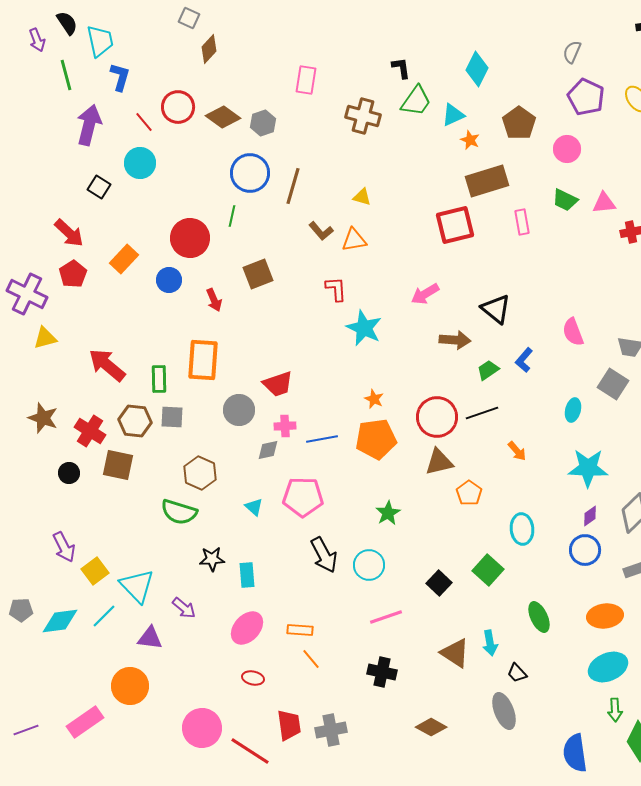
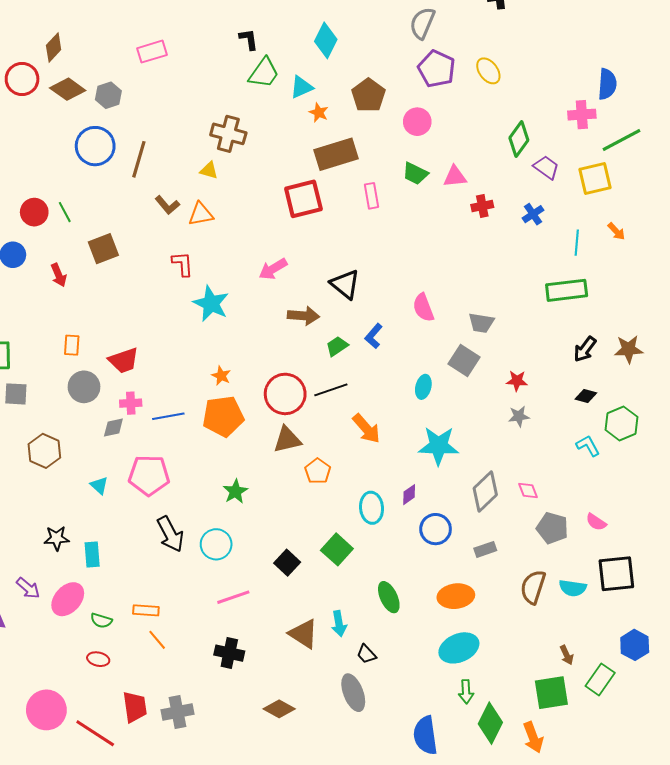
brown diamond: (209, 49) -> (54, 48), moved
gray semicircle: (572, 52) -> (422, 23), size x1.4
pink rectangle: (306, 80) -> (152, 52), turned 64
brown cross: (363, 116) -> (228, 134), moved
green line: (232, 216) -> (65, 212), moved, turned -40
red circle: (190, 238) -> (34, 212), size x0.7
orange rectangle: (203, 360) -> (72, 345), moved, size x0.5
orange arrow: (517, 451) -> (366, 429), size x1.5
green semicircle: (179, 512) -> (101, 621), moved, size x0.6
purple diamond: (590, 516) -> (409, 495), moved
pink ellipse: (247, 628) -> (68, 599), moved

